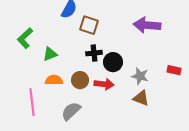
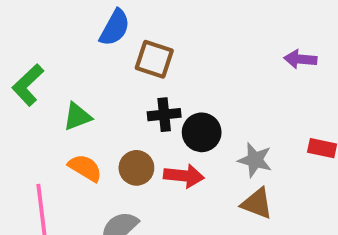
purple arrow: (147, 25) -> (300, 59), moved, size x0.6
orange semicircle: (54, 80) -> (85, 168), turned 30

